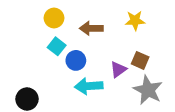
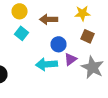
blue circle: (76, 60) -> (58, 44), moved
brown square: (140, 60) -> (88, 36), moved
purple triangle: (118, 69) -> (70, 59), moved

